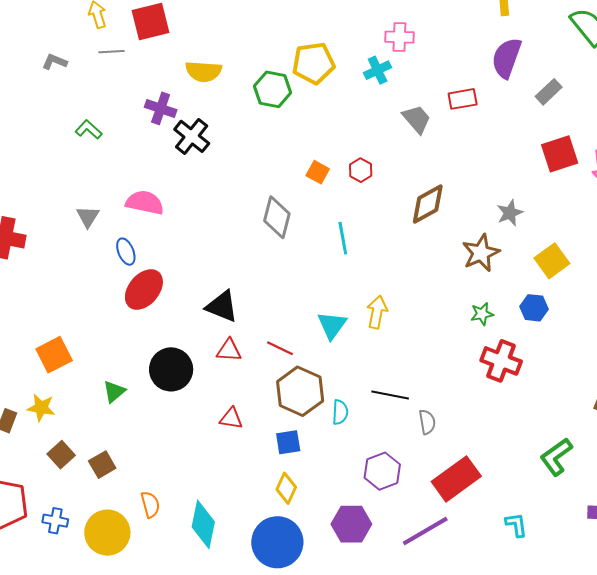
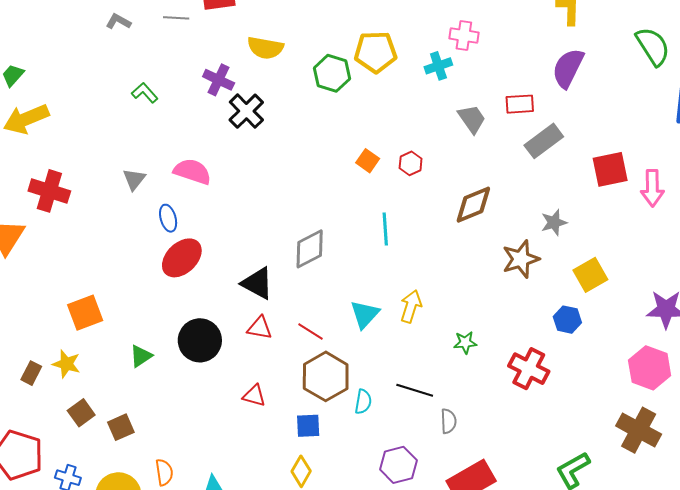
gray rectangle: (549, 92) -> (544, 141), moved, size x1.4
gray diamond: (277, 217) -> (310, 249), moved, turned 42
green star: (482, 314) -> (465, 343), moved

